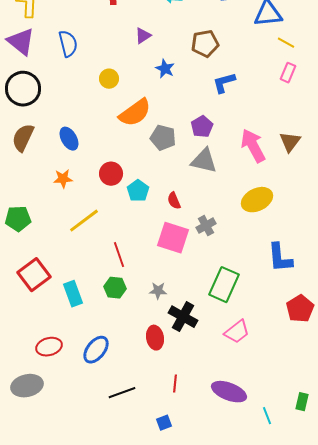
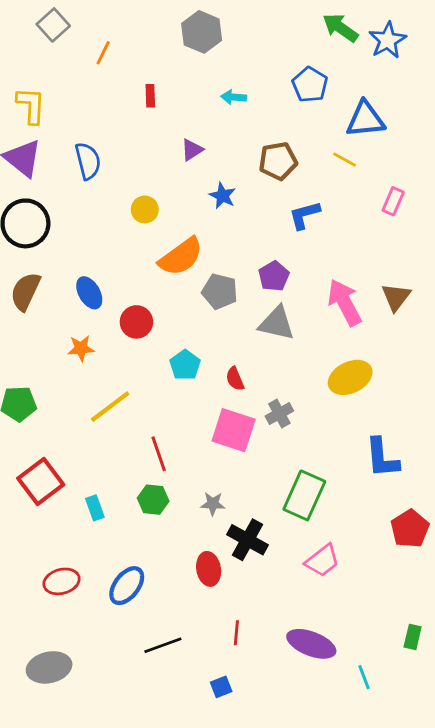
yellow line: (286, 43) -> (345, 160), moved
red circle: (111, 174) -> (136, 322), moved
cyan rectangle: (73, 294) -> (95, 508), size x0.7
gray ellipse: (27, 386) -> (49, 667), moved
green rectangle: (302, 402) -> (413, 637), moved

